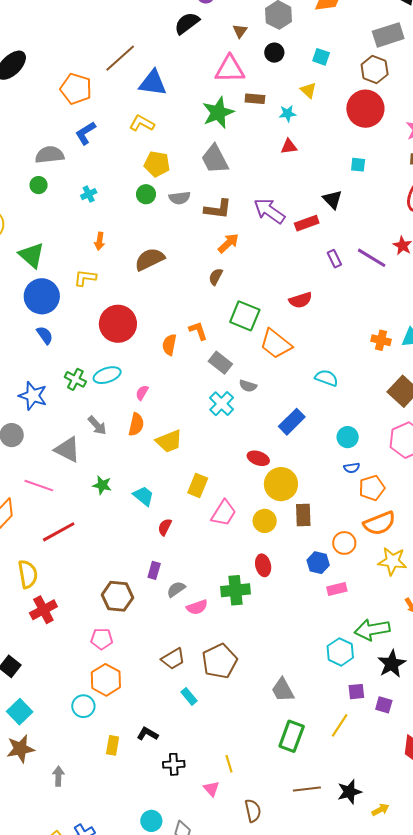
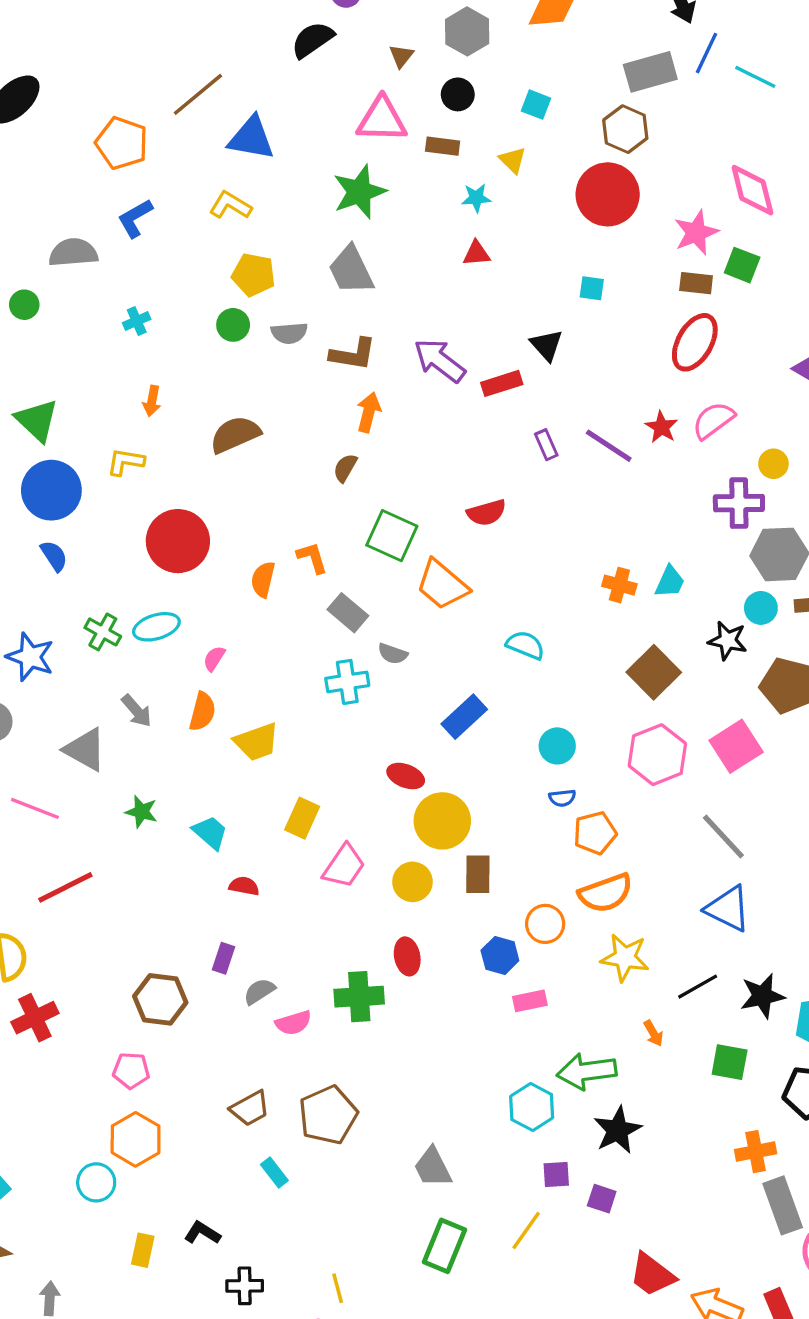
brown rectangle: (255, 99) -> (443, 146), moved
green circle: (39, 185) -> (24, 305), moved
orange arrow: (228, 243) -> (369, 412), turned -35
cyan cross: (222, 404) -> (347, 682), turned 35
red semicircle: (165, 527) -> (244, 886), turned 72

